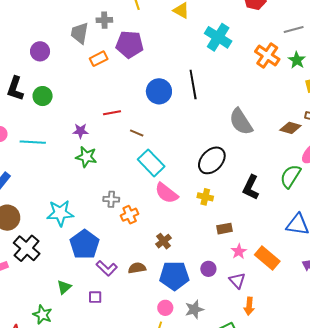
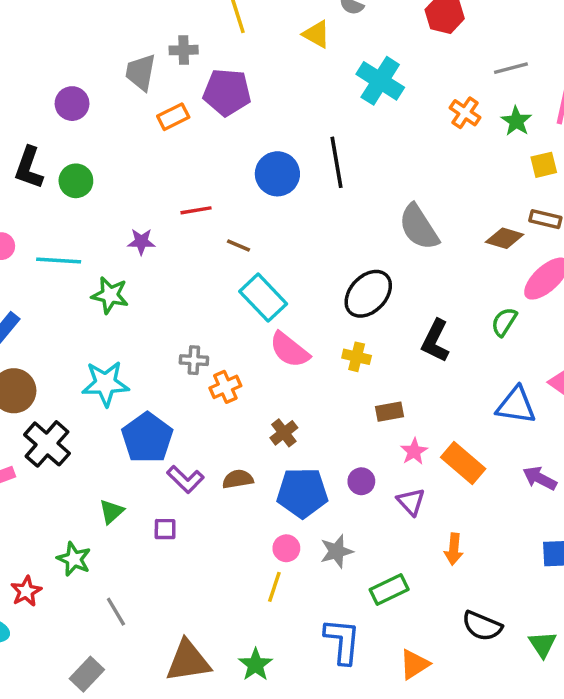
orange cross: (267, 55) -> (465, 113), size x0.7
green star: (86, 157) -> (110, 295), moved
green semicircle: (290, 176) -> (504, 322), size x0.7
orange arrow: (249, 306) -> (454, 549), moved

